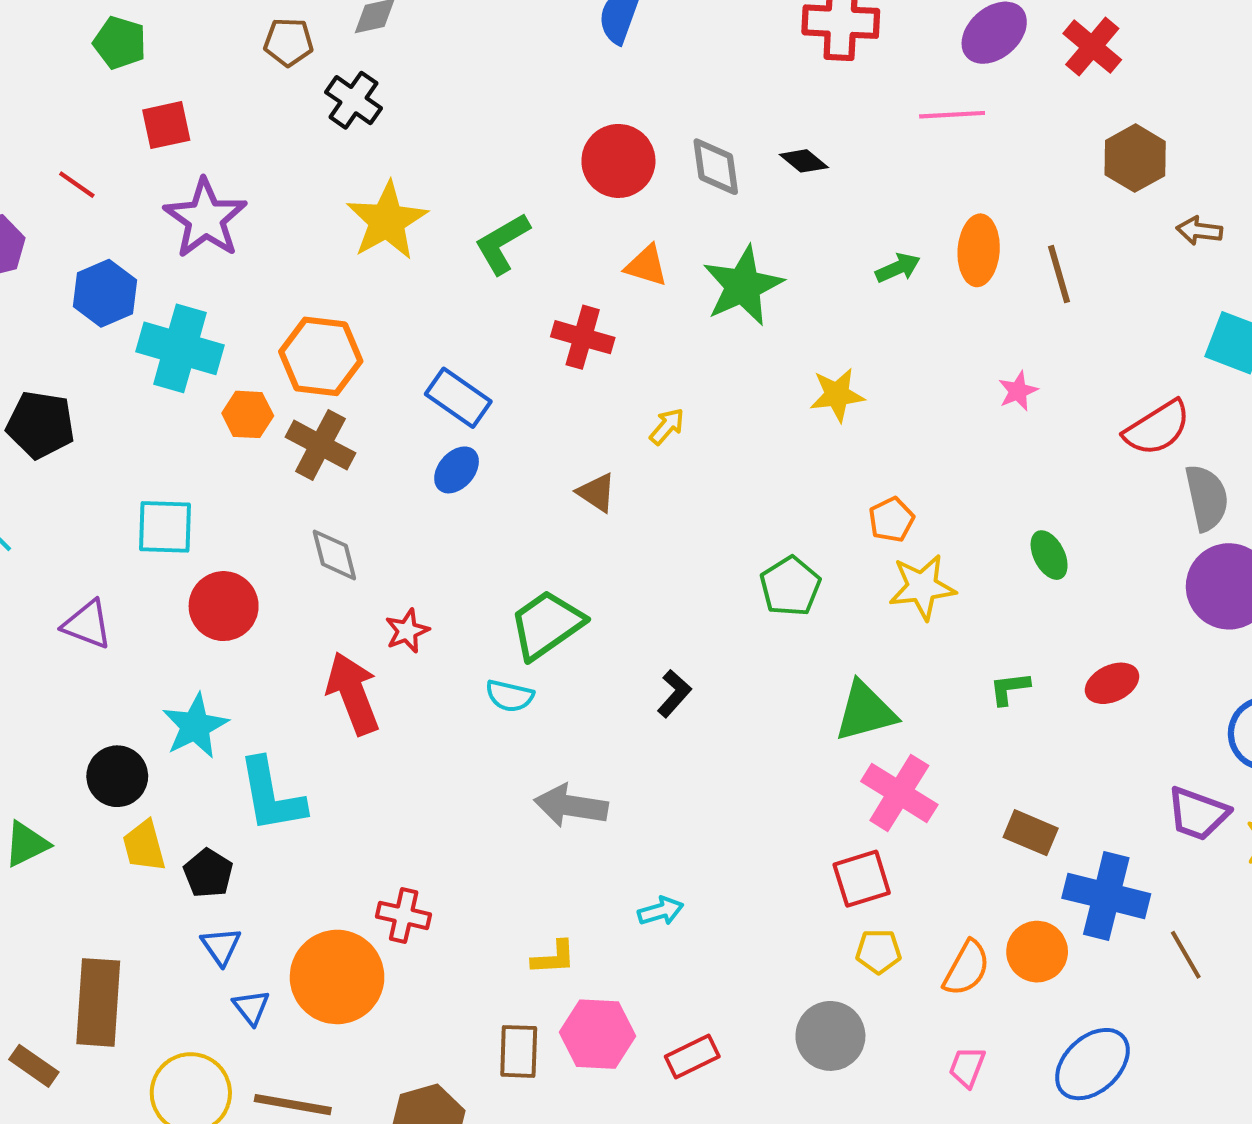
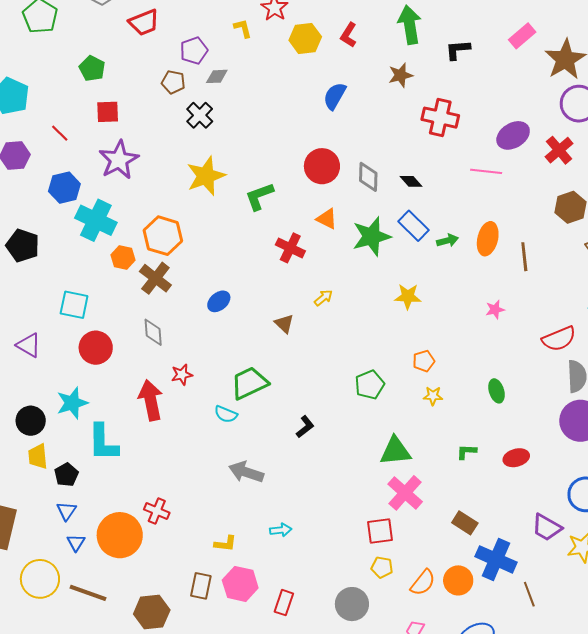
blue rectangle: (458, 398) -> (413, 226), moved
yellow star: (922, 587) -> (433, 396), size x0.6
red rectangle: (692, 1057) -> (284, 603), turned -55

